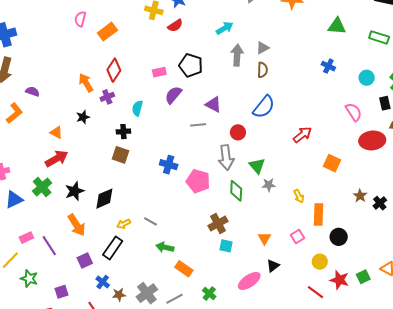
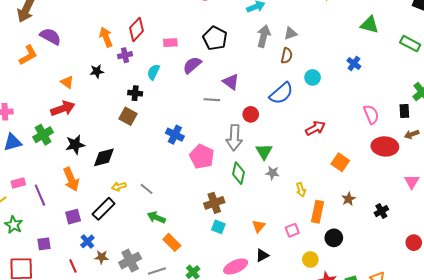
pink rectangle: (159, 72) -> (170, 43), moved
cyan circle: (367, 78) -> (313, 77), moved
purple semicircle: (32, 91) -> (50, 36), size x1.5
brown star: (360, 196) -> (348, 199), moved

